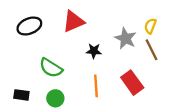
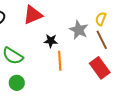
red rectangle: (132, 83) -> (100, 68), moved
orange line: (96, 86) -> (60, 61), moved

